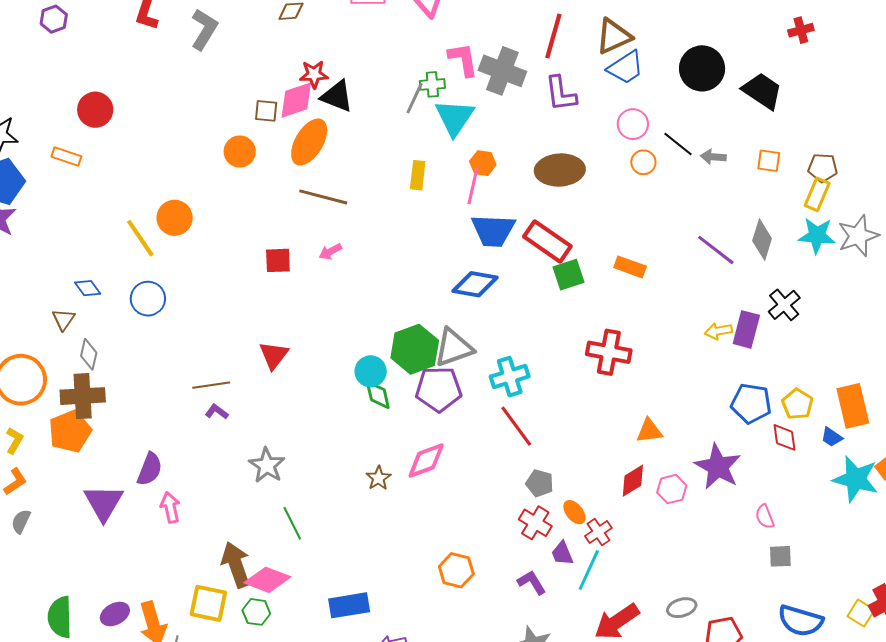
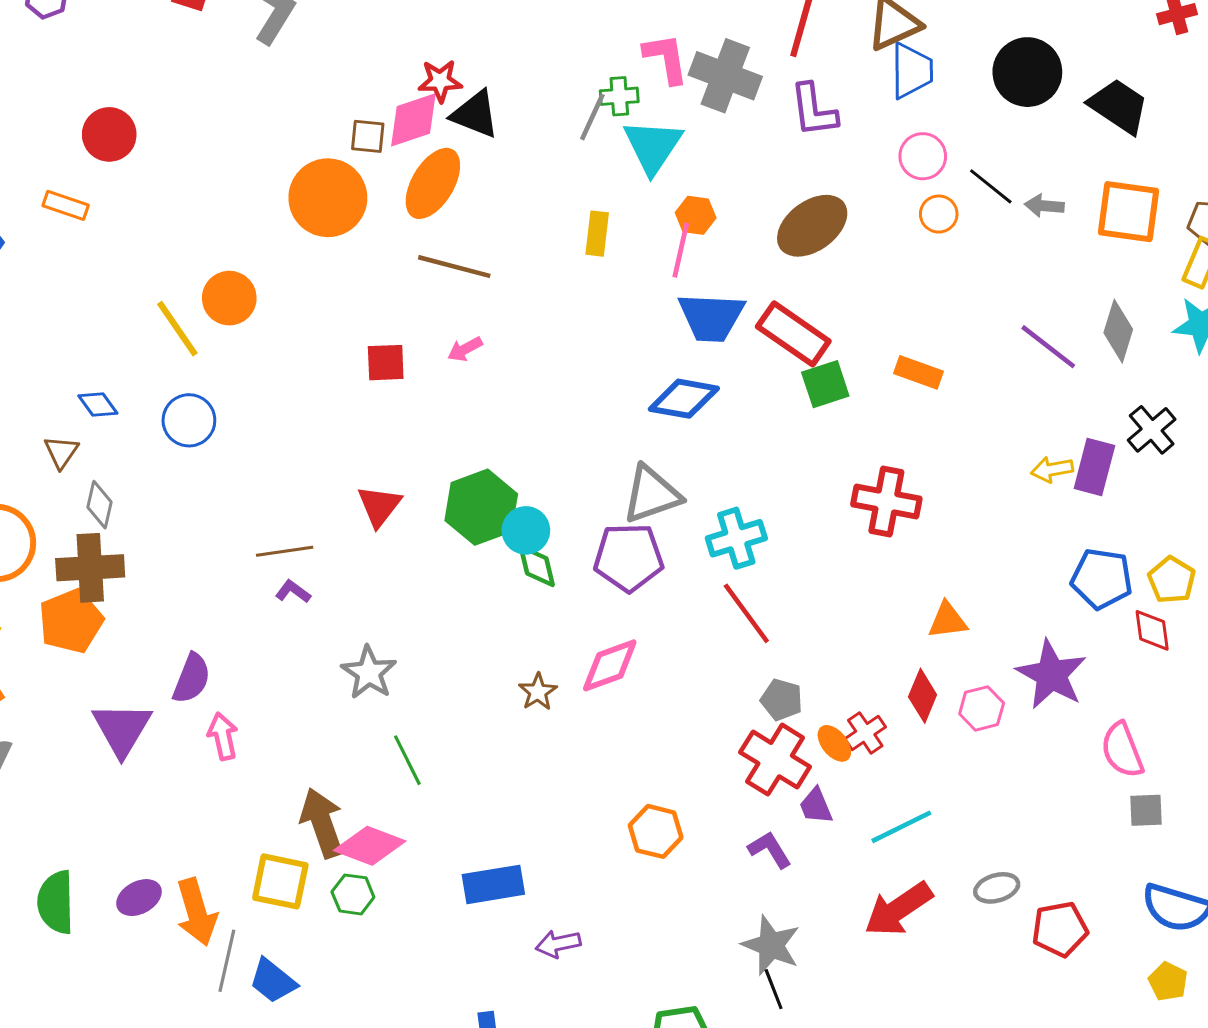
blue trapezoid: (626, 67) -> (912, 71), turned -57
orange circle: (240, 152) -> (328, 198), size x1.6
orange square: (769, 161) -> (1128, 212), size x1.8
brown ellipse: (560, 170) -> (812, 226), turned -33
green hexagon: (415, 349) -> (481, 507), moved
red diamond: (633, 481) -> (923, 696), turned -36
pink semicircle: (765, 517) -> (1122, 750), size x1.5
red cross: (535, 523) -> (775, 760), size x1.4
red cross: (598, 532) -> (865, 733), moved
cyan line: (589, 570) -> (901, 827), moved, turned 39

